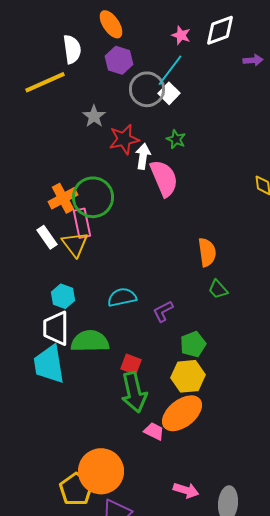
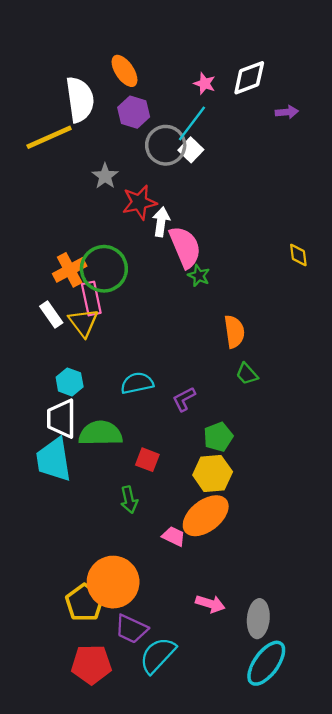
white semicircle: (72, 49) -> (80, 99), size x1.4
green star: (176, 139) -> (199, 276), moved
green arrow: (134, 392) -> (129, 500), moved, size x0.6

